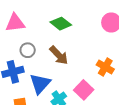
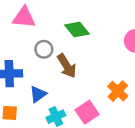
gray circle: (28, 50) -> (44, 49), moved
blue triangle: (40, 84) -> (38, 94), size x0.7

